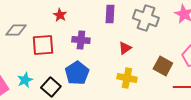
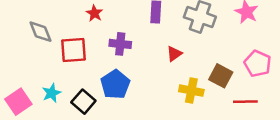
gray diamond: (16, 30) -> (40, 32), turned 70
yellow cross: (127, 78) -> (191, 91), moved

